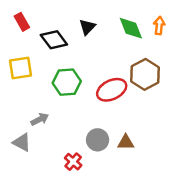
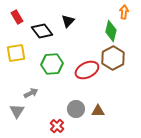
orange arrow: (159, 26) -> (124, 12), moved
green diamond: (131, 28) -> (111, 31), moved, turned 35
gray triangle: (22, 142) -> (17, 111), turned 35

